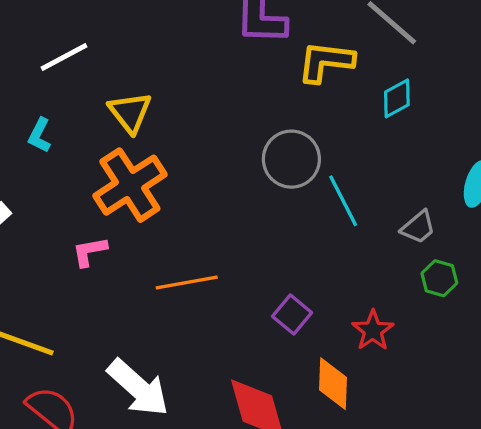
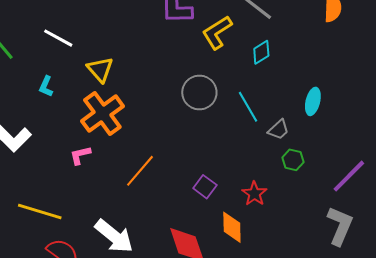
white line: (64, 57) -> (58, 38), turned 60
yellow L-shape: (326, 62) -> (217, 32), turned -36
cyan line: (343, 201) -> (248, 107), moved
orange line: (187, 283) -> (140, 171), turned -36

